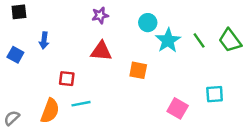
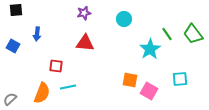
cyan star: (168, 40) -> (150, 49), moved
orange square: (138, 70) -> (130, 80), moved

